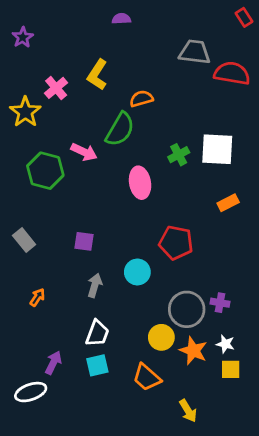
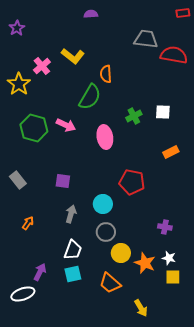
red rectangle: (244, 17) -> (183, 13), turned -64
yellow L-shape: (97, 75) -> (73, 56), turned -85
orange semicircle: (141, 99) -> (106, 74), turned -78
white square: (217, 149) -> (163, 112), size x0.6
pink arrow: (84, 152) -> (66, 125), moved
gray circle: (187, 309) -> (106, 232), moved, size x0.7

